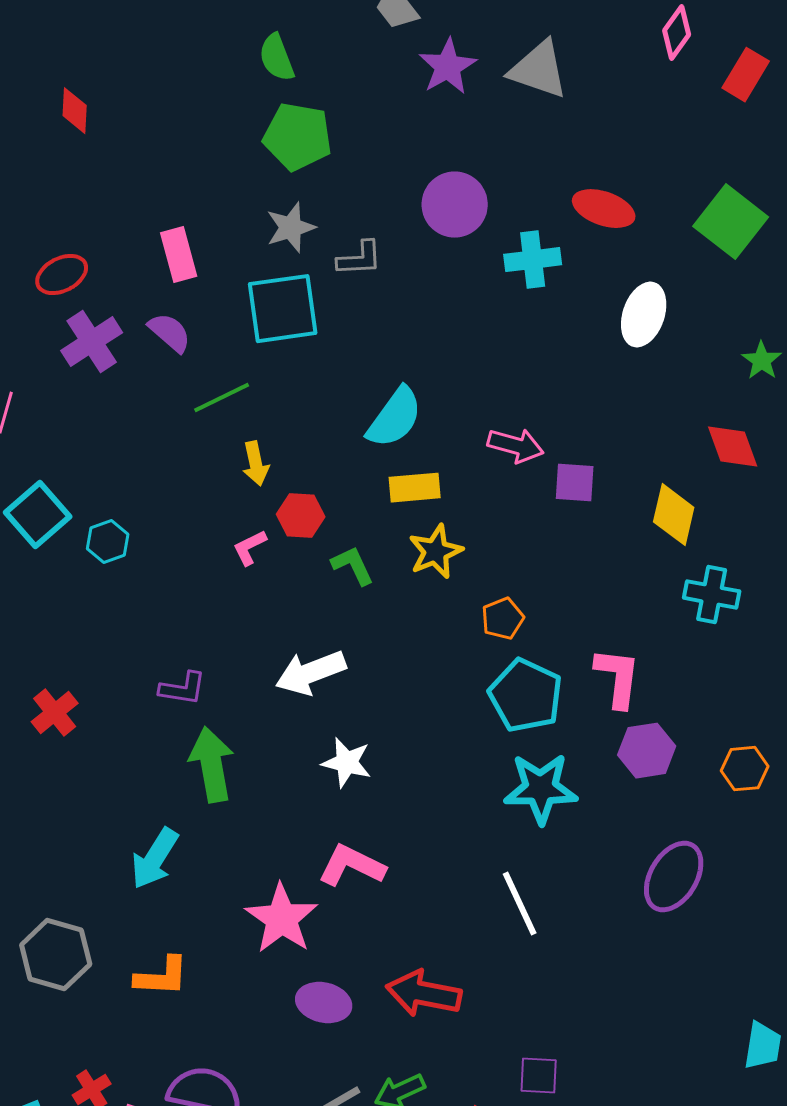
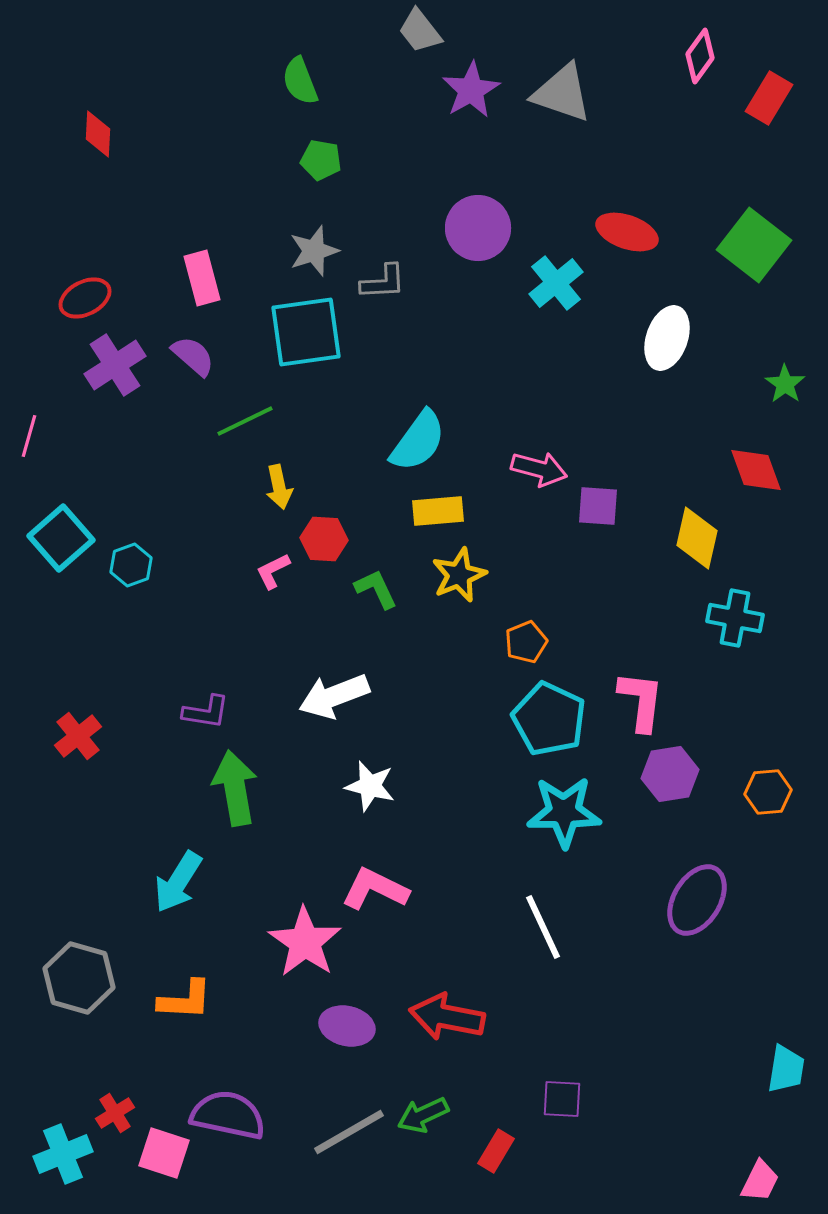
green pentagon: (298, 137) -> (321, 160), size x0.6
cyan cross: (533, 260) -> (556, 283), turned -32

